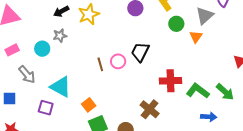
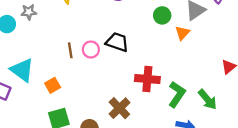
black trapezoid: (140, 52) -> (117, 42), turned 75
green L-shape: (198, 91) -> (177, 94), turned 80
orange square: (89, 105) -> (53, 85), moved

